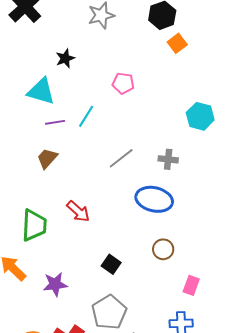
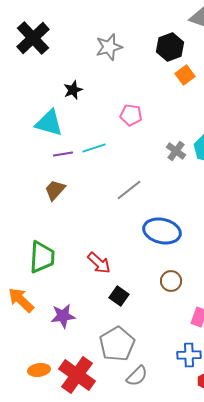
cyan line: (86, 116) -> (94, 148), turned 40
gray cross: (168, 159) -> (176, 151), moved, turned 30
red arrow: (78, 211) -> (99, 263), moved

